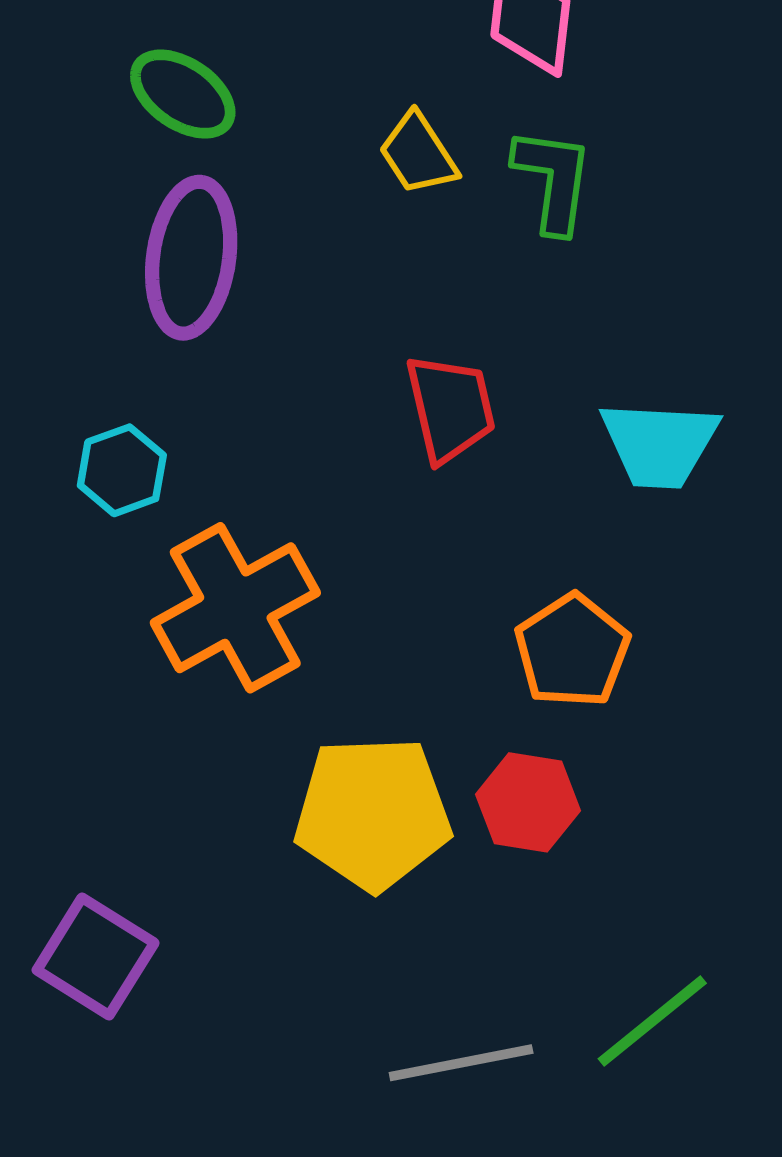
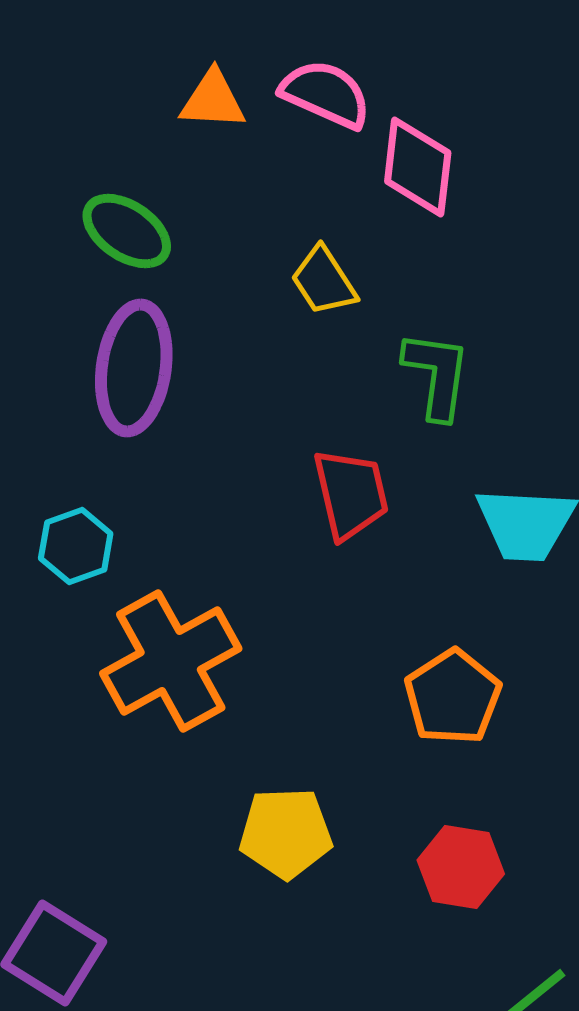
green L-shape: (553, 180) -> (437, 375), moved
red hexagon: (528, 802) -> (461, 867), moved
yellow pentagon: (373, 813) -> (286, 833), size x0.7

